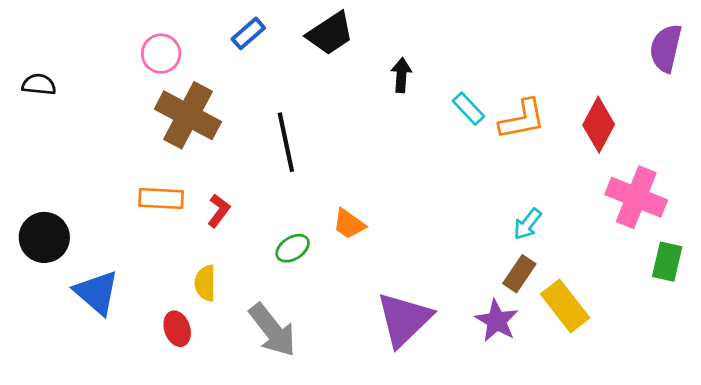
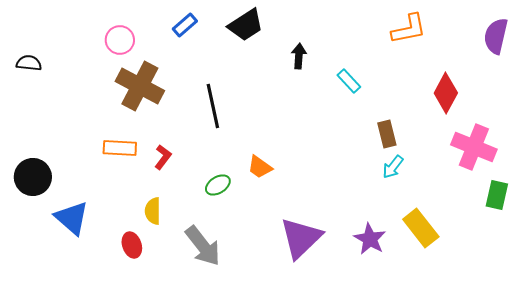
orange L-shape: (522, 119) -> (409, 29), moved
brown rectangle: (519, 274) -> (387, 134), moved, turned -48

